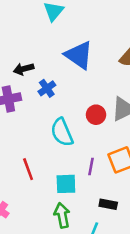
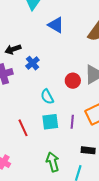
blue triangle: (79, 55) -> (56, 25), moved, size x0.7
cyan semicircle: (62, 132) -> (47, 97), size x0.7
cyan square: (66, 184) -> (50, 122), moved

